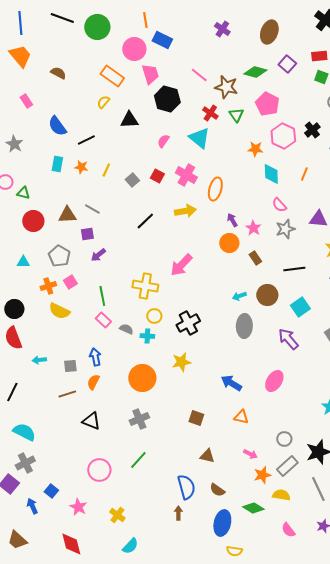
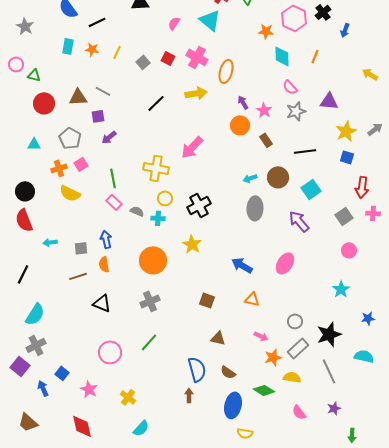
yellow star: (181, 362) -> (192, 244), turned -30
orange semicircle: (93, 382) -> (104, 264), turned -35
cyan semicircle: (24, 432) -> (35, 314), turned 95

